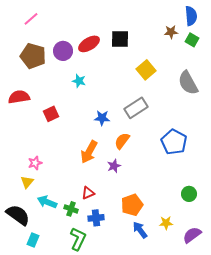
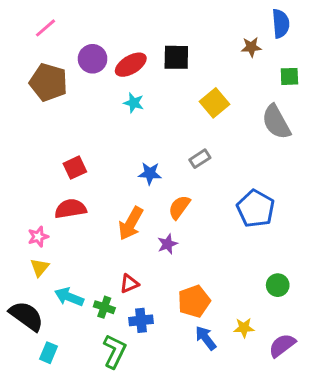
green square: (192, 40) -> (289, 76), moved, turned -32
purple circle: (63, 51) -> (93, 59), moved
cyan star: (79, 81) -> (134, 103), moved
red semicircle: (19, 97) -> (70, 209), moved
gray rectangle: (136, 108) -> (200, 159), size x0.6
pink star: (35, 163) -> (38, 237), moved

